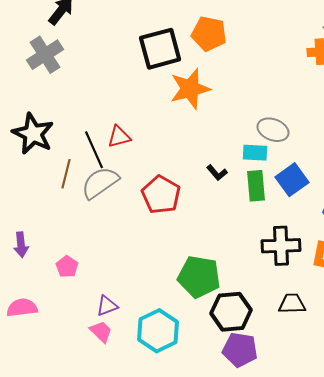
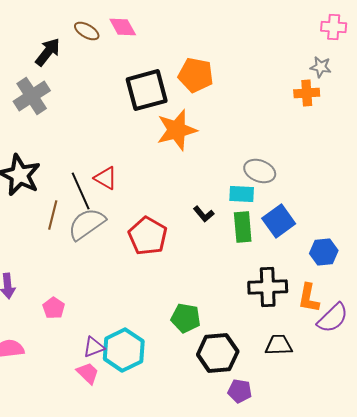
red triangle: (119, 137) -> (106, 178), turned 45
green pentagon: (199, 277) -> (186, 318), size x0.7
cyan hexagon: (158, 331) -> (124, 350), moved
purple pentagon: (240, 350) -> (240, 391), moved, size x0.7

